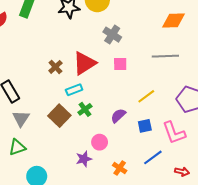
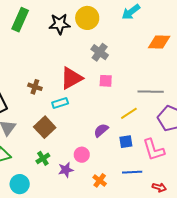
gray line: (165, 56) -> (151, 92), moved
brown cross: (55, 67) -> (35, 87), moved, turned -32
green cross: (85, 109) -> (43, 158), moved
blue line: (153, 157) -> (132, 172), turned 30

